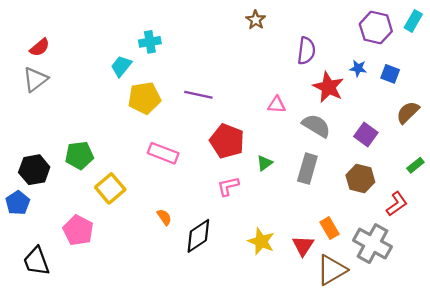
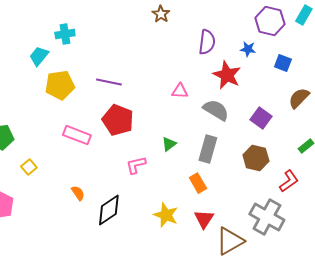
blue star: (358, 68) -> (248, 49), moved
red pentagon: (227, 141) -> (118, 120), moved
yellow square: (110, 188) -> (29, 167), size x0.6
orange rectangle: (329, 228) -> (198, 183), moved

